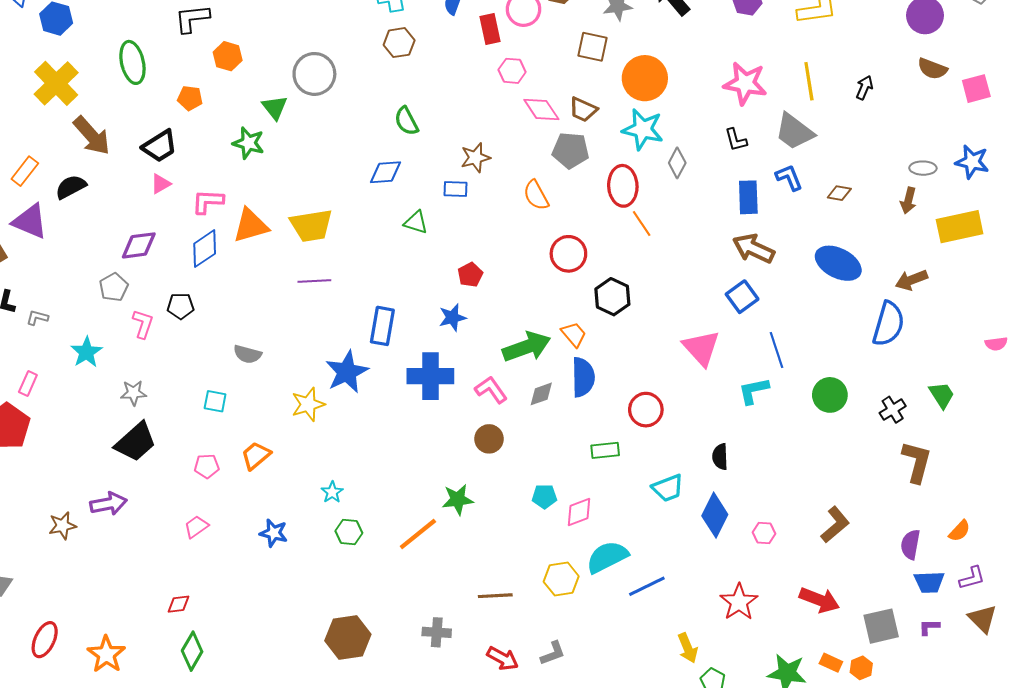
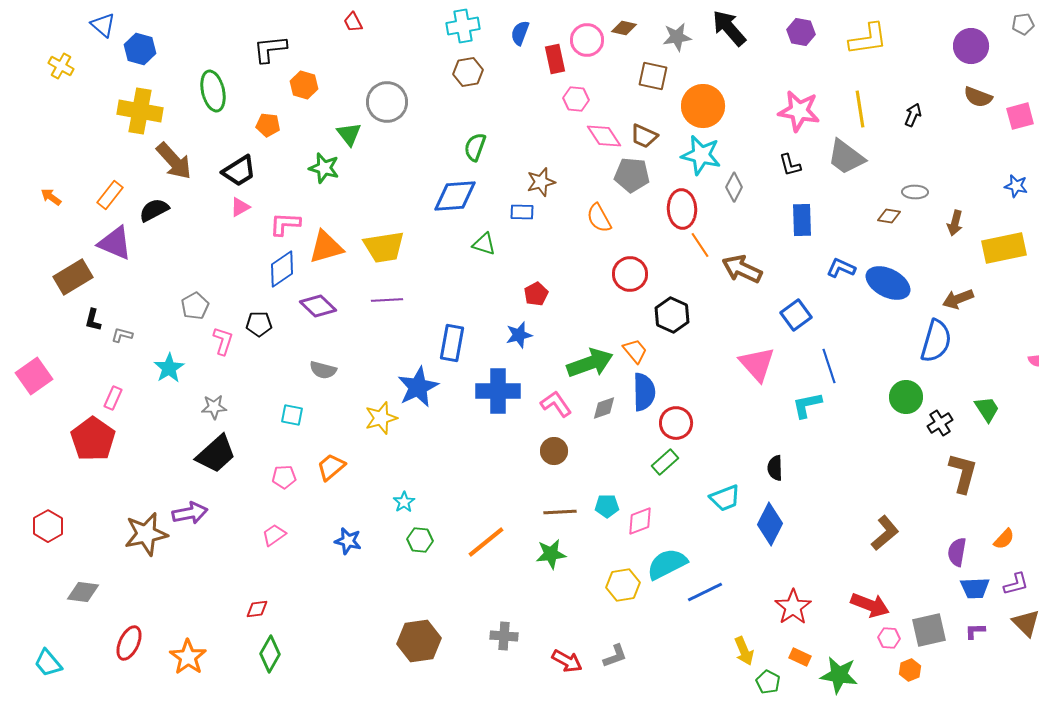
yellow cross: (56, 83) -> (140, 111), turned -36
green semicircle: (406, 121) -> (475, 147), turned 48
blue star: (972, 162) -> (1016, 186), size x0.7
gray ellipse: (923, 168) -> (915, 192), moved
blue diamond: (386, 172) -> (455, 196), size x1.4
blue L-shape: (789, 177) -> (841, 268), moved, turned -44
purple diamond: (139, 245) -> (318, 306), moved, turned 51
brown arrow: (754, 249) -> (742, 269), moved
green circle: (830, 395) -> (906, 397), moved
red circle: (646, 410) -> (676, 423), moved
green rectangle: (605, 450) -> (665, 462), turned -36
green star: (458, 500) -> (551, 554), moved
brown star: (62, 526) -> (146, 534), size x1.6
pink hexagon: (764, 533) -> (889, 638), moved
brown line: (495, 596) -> (560, 512), moved
orange rectangle: (831, 663) -> (800, 657), moved

